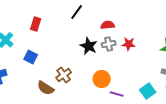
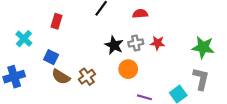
red semicircle: (108, 25) -> (140, 14), moved
orange circle: (102, 79) -> (128, 69), moved
brown semicircle: (46, 88) -> (61, 77), moved

